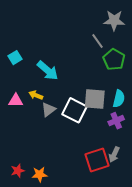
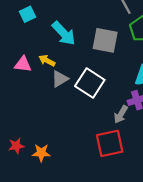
gray square: (95, 99) -> (105, 40), moved
gray arrow: (114, 155) -> (121, 114), moved

